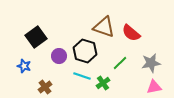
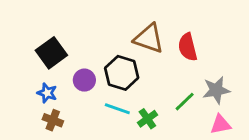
red semicircle: (131, 33) -> (188, 47), turned 36
green line: (120, 63) -> (185, 102), moved
blue star: (24, 66) -> (47, 93), moved
brown cross: (45, 87) -> (53, 120), moved, turned -32

